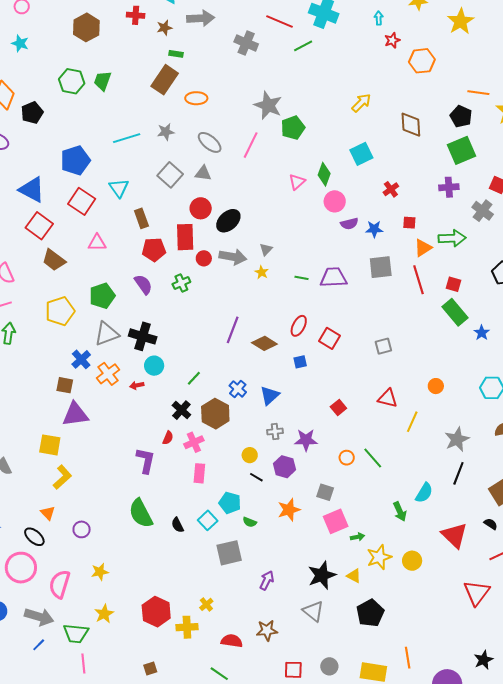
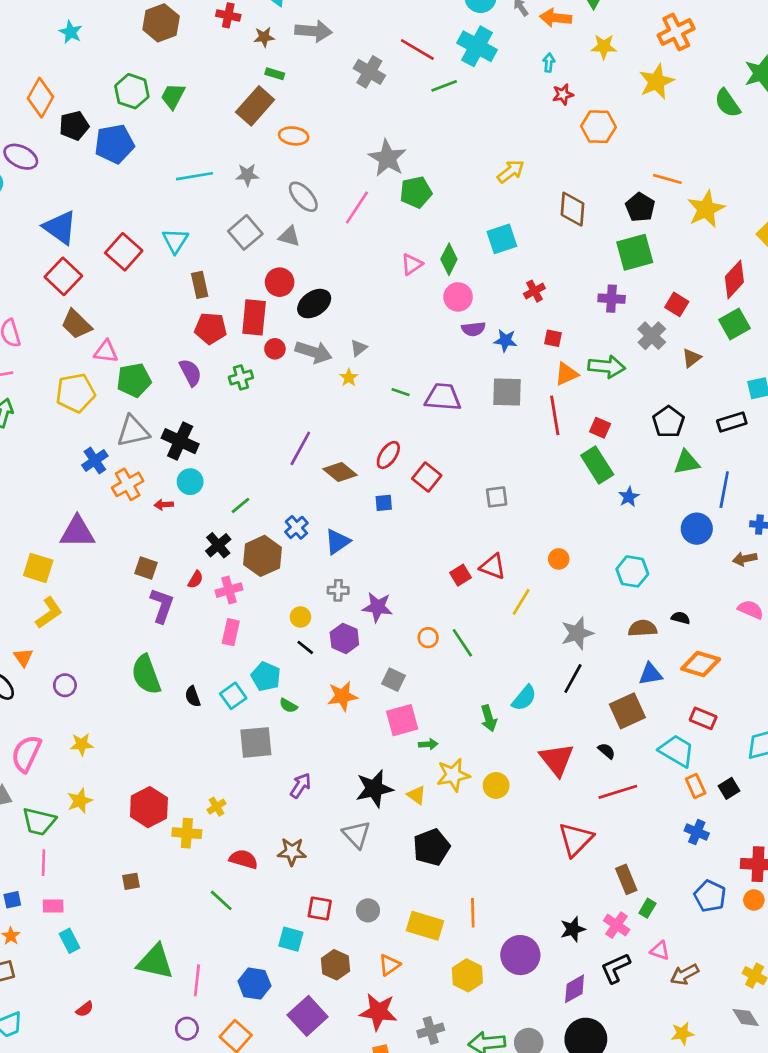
blue pentagon: (75, 160) -> (114, 144), moved
pink triangle: (97, 243) -> (106, 352), moved
brown square: (65, 385) -> (146, 568), moved
red square: (338, 407) -> (460, 575), moved

